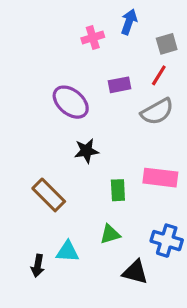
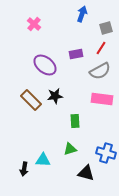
pink cross: (93, 38) -> (34, 24), moved, turned -32
pink rectangle: (160, 178) -> (102, 99), moved
brown rectangle: (49, 195) -> (31, 100), moved

